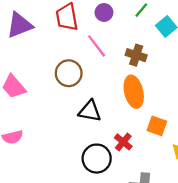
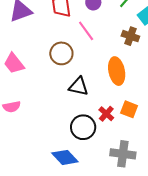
brown cross: (136, 55) -> (130, 36), moved
orange square: (157, 126) -> (129, 109), moved

